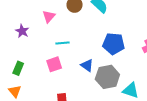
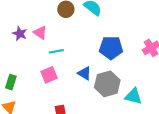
pink triangle: (49, 16) -> (40, 33), moved, turned -32
purple star: (22, 31) -> (20, 34), moved

